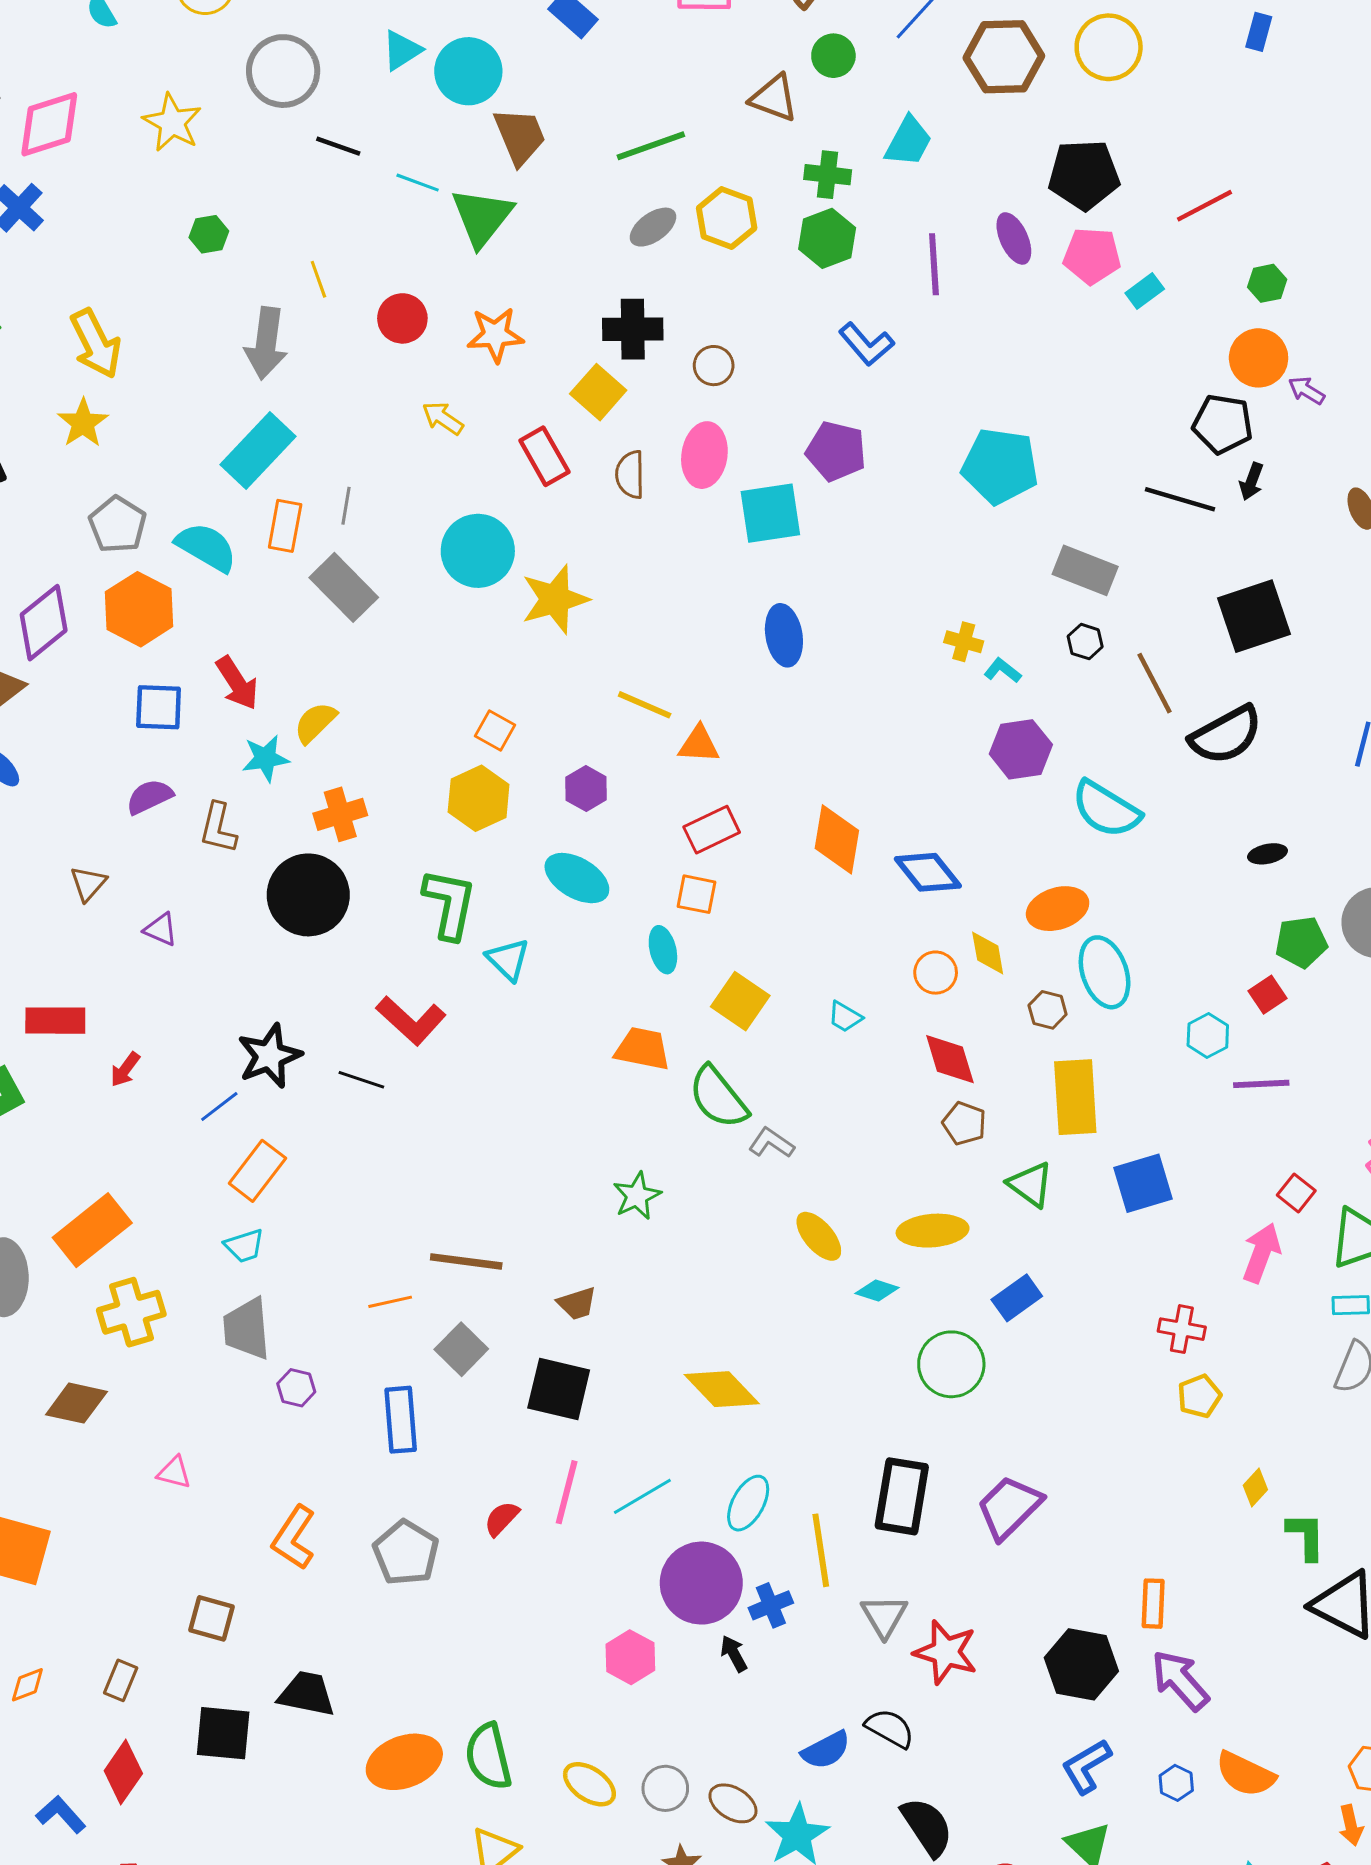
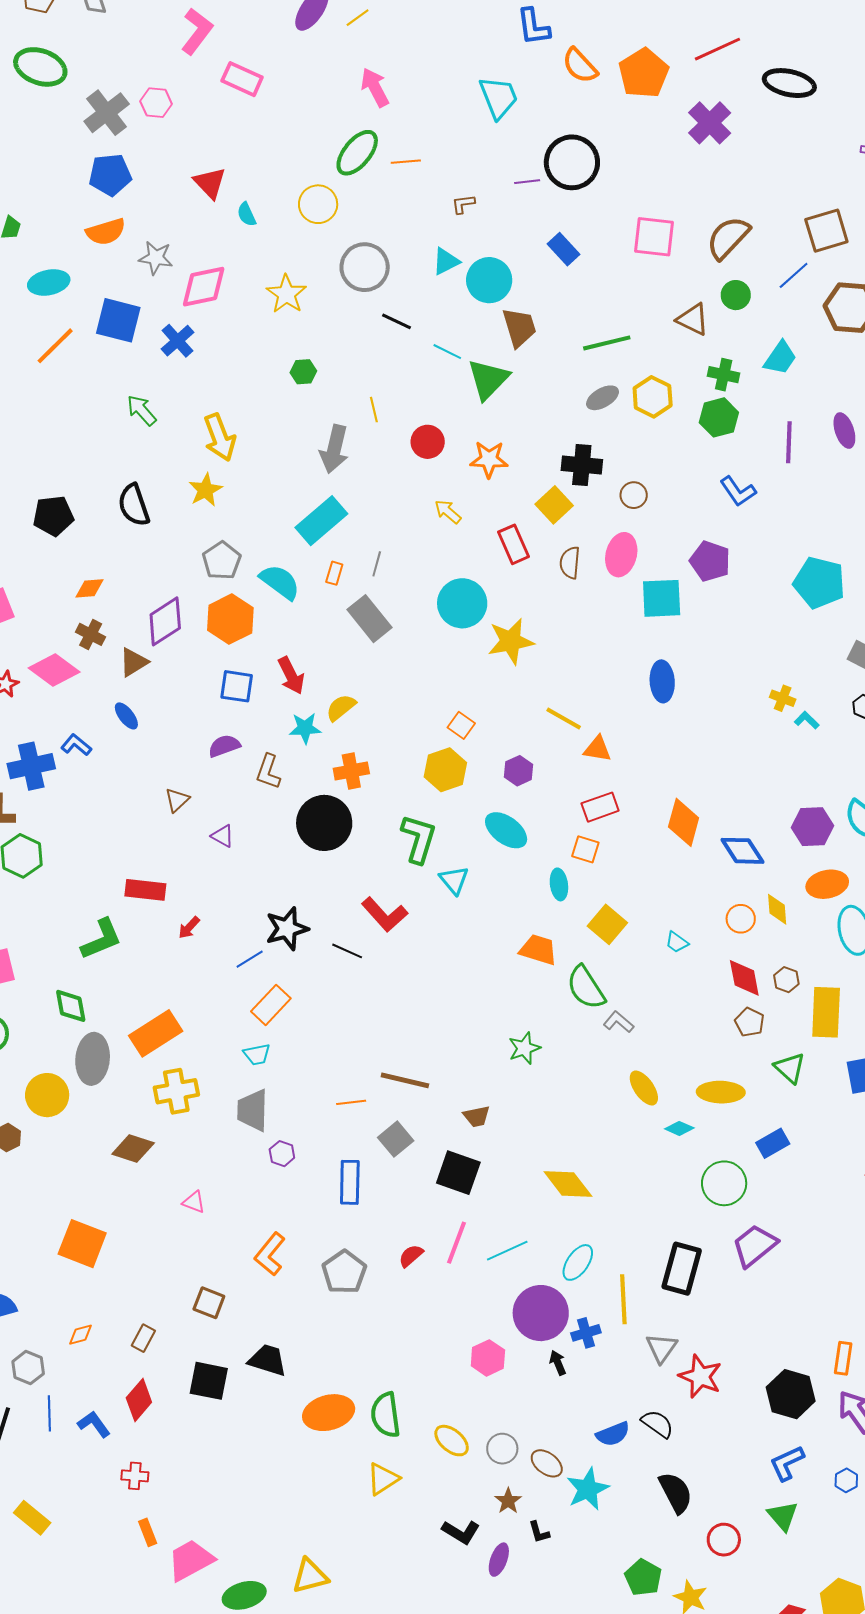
orange rectangle: (285, 526) -> (334, 573), size x0.7
purple hexagon: (1021, 749) -> (812, 827), moved
brown hexagon: (1048, 1010) -> (786, 980), moved
purple trapezoid: (1009, 1507) -> (755, 1246), moved

